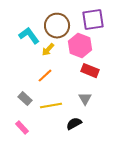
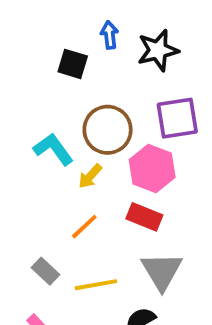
red rectangle: (90, 71) -> (144, 217), moved
gray triangle: (85, 99) -> (162, 271), size x1.6

